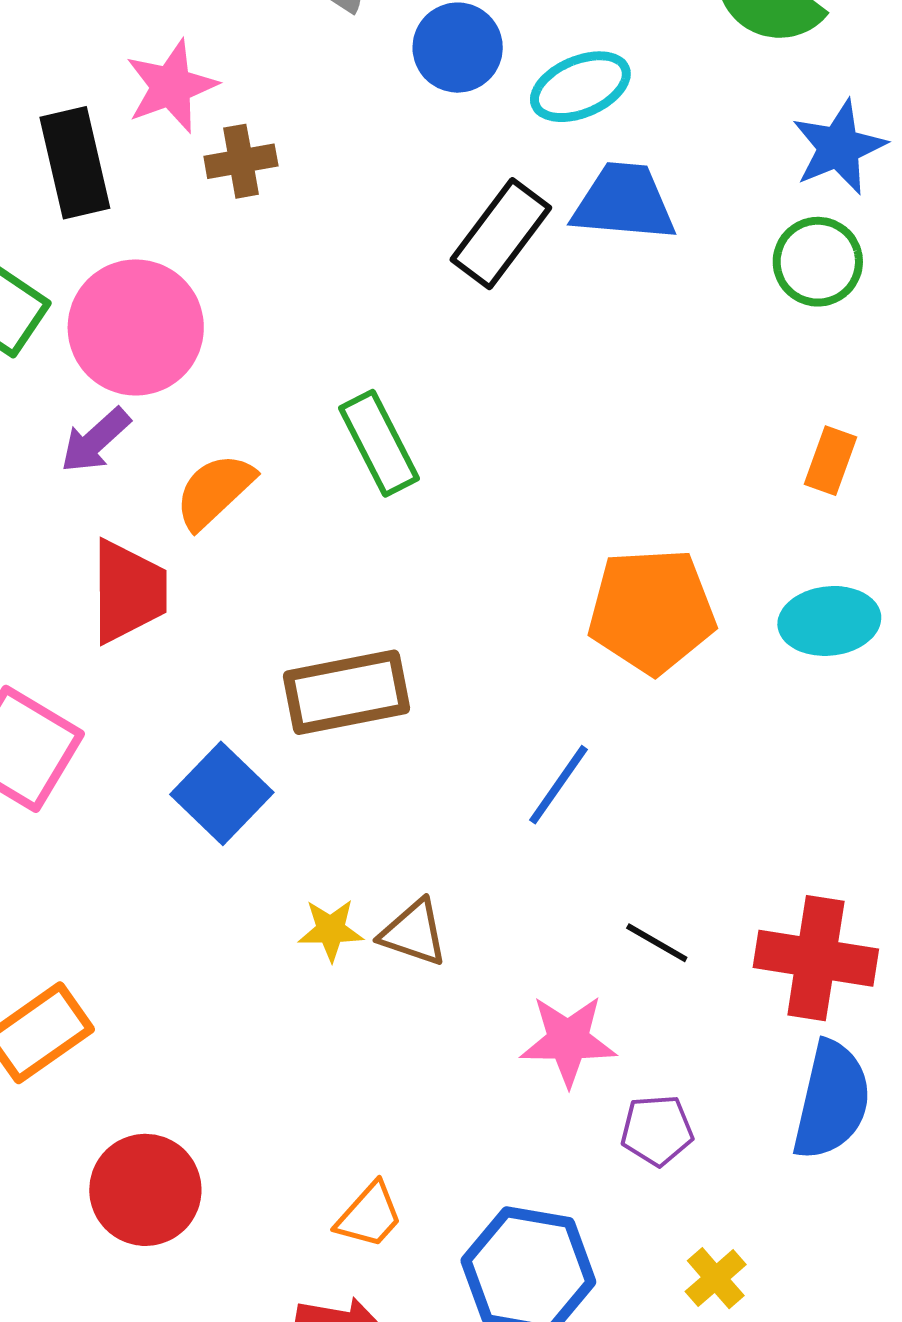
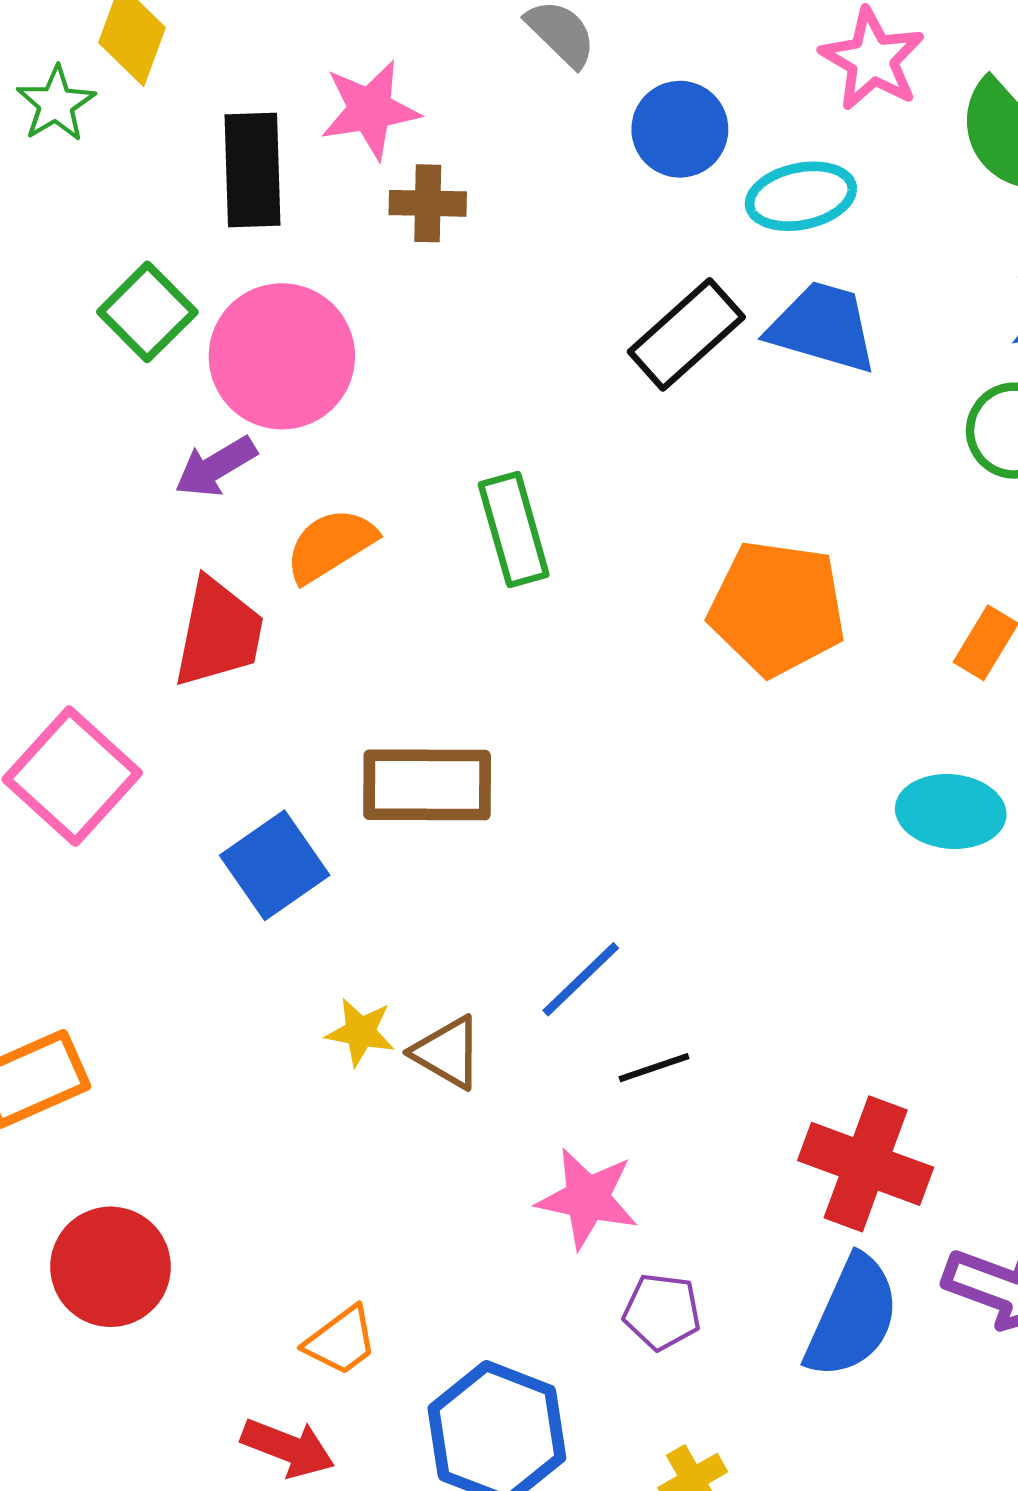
orange pentagon: (652, 611) -> (777, 608), moved
blue line: (558, 785) -> (581, 979), moved
black line: (657, 943) -> (654, 1068), moved, turned -60

